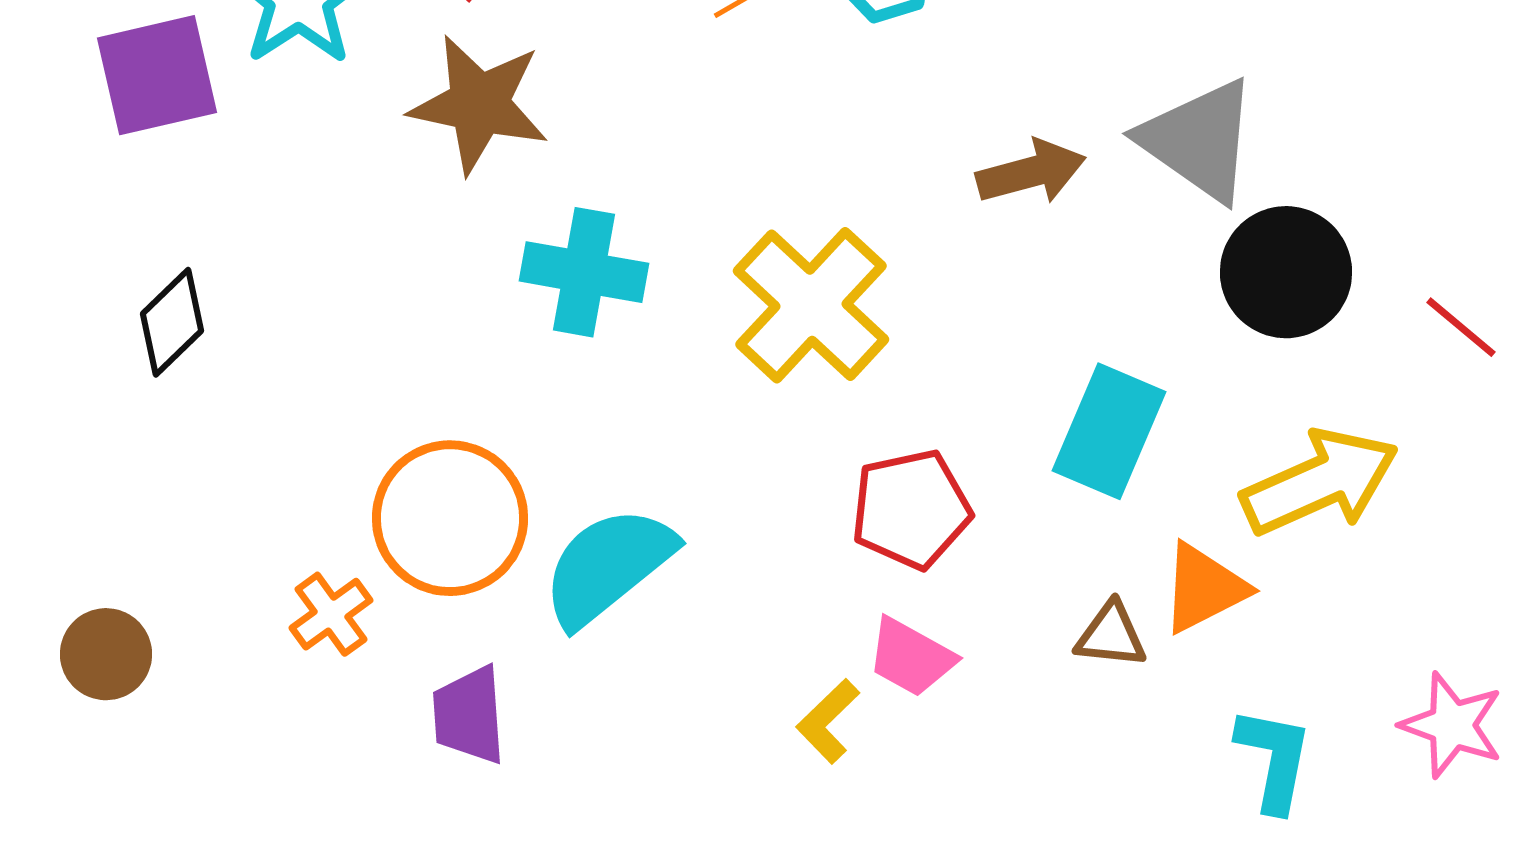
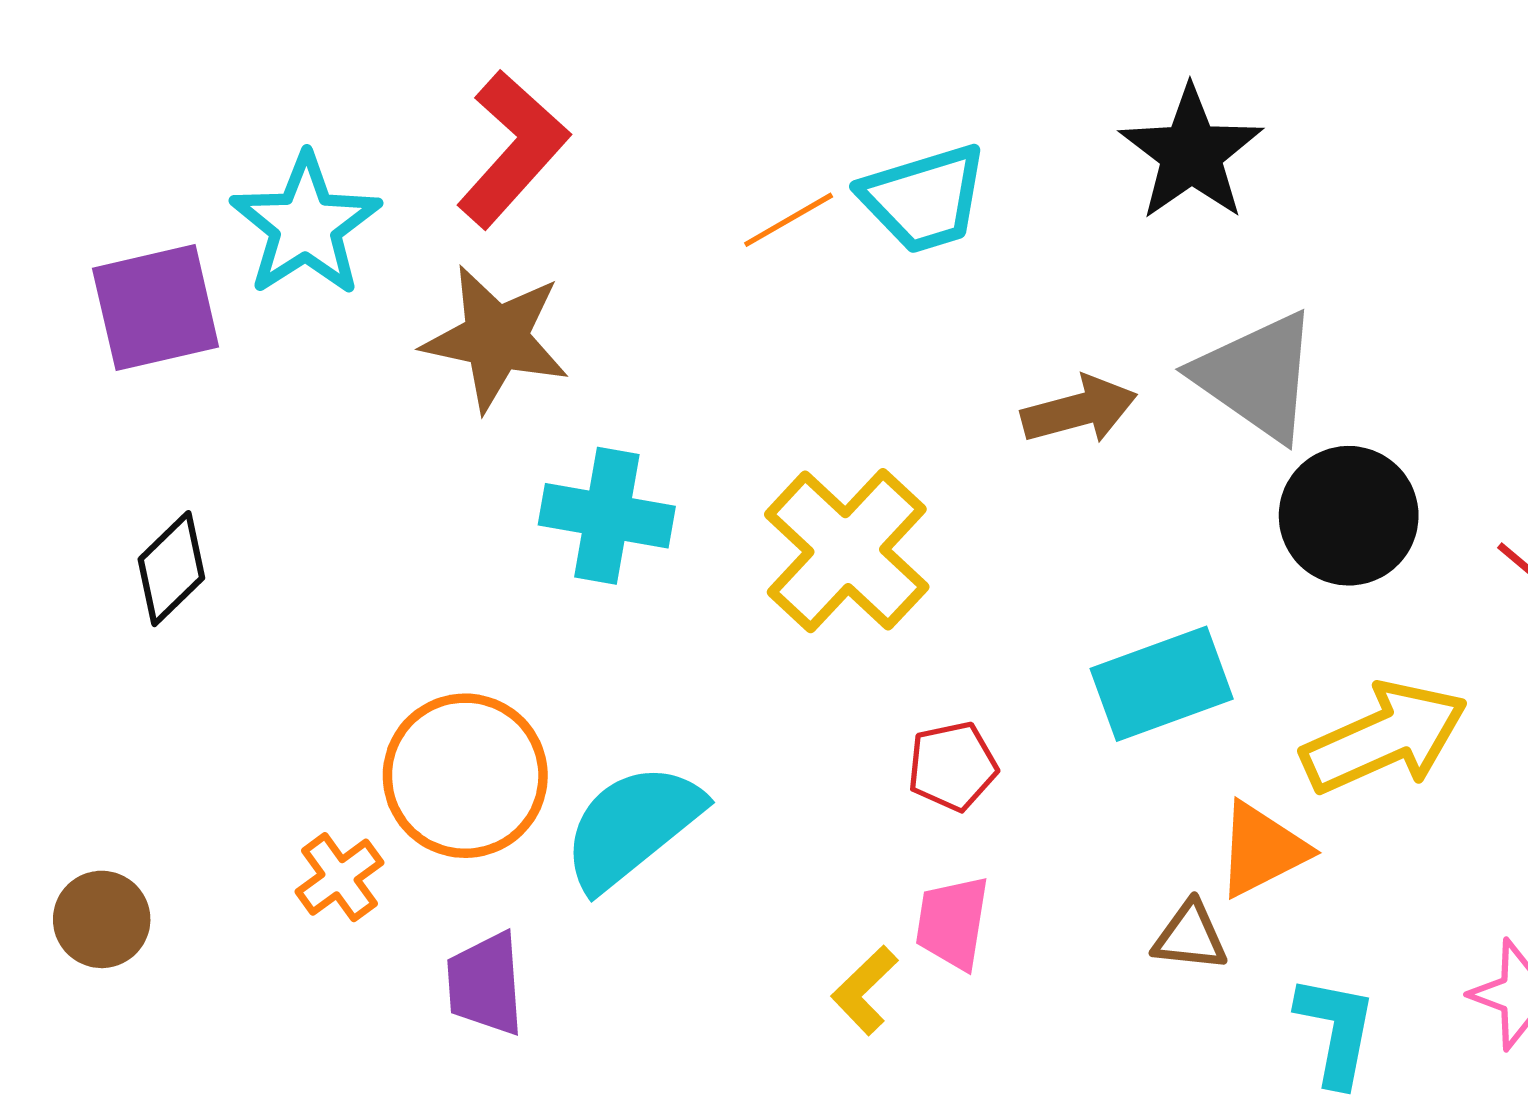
cyan rectangle: (1109, 431) -> (1162, 684), turned 47
red pentagon: (911, 509) -> (952, 766), size x0.7
brown triangle: (1111, 635) -> (1190, 936), moved
pink trapezoid: (911, 657) -> (952, 923), turned 70

